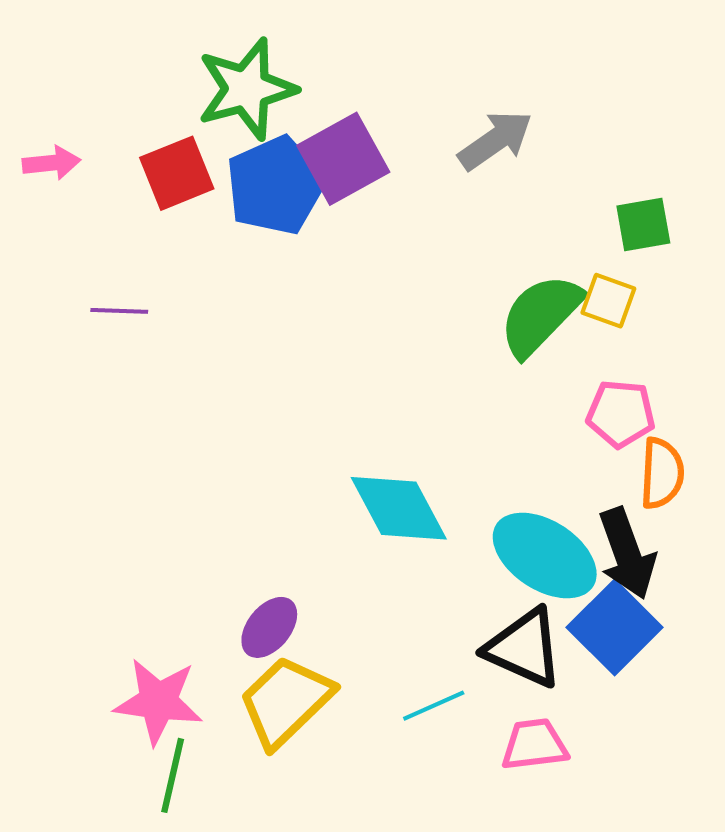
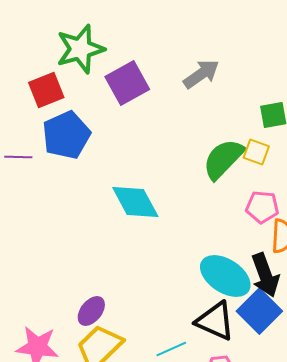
blue pentagon: (275, 186) -> (66, 135), moved
cyan diamond: (399, 508) -> (135, 202), moved

